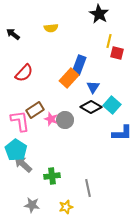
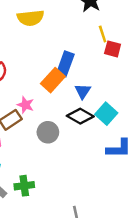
yellow semicircle: (51, 28) -> (30, 18), size x1.5
yellow line: (109, 41) -> (103, 34), turned -32
pink star: (51, 119) -> (26, 105), moved
green cross: (52, 176) -> (24, 186), moved

